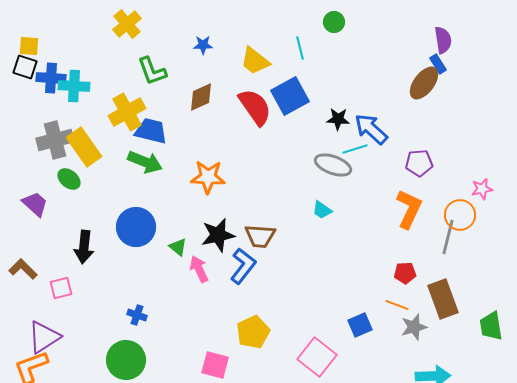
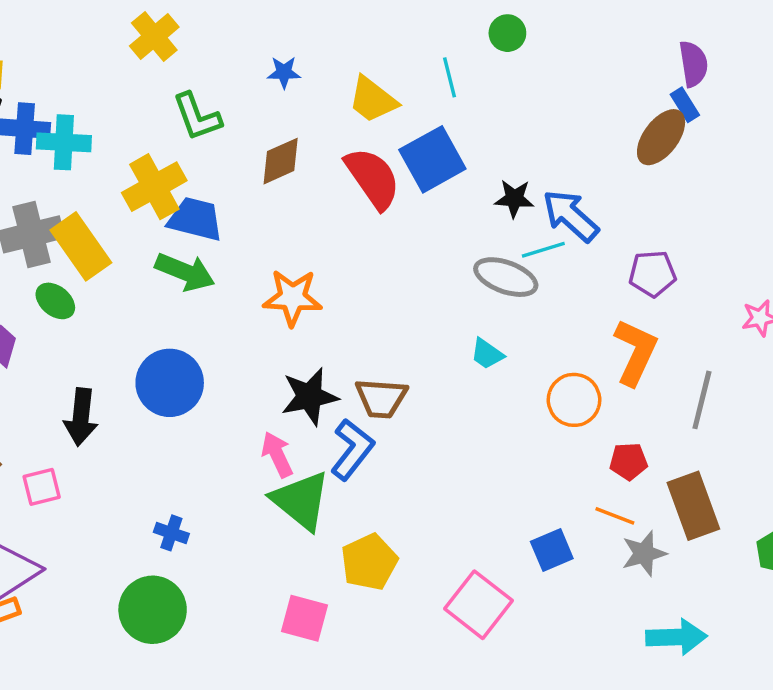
orange circle: (460, 215) -> (574, 400), moved
green triangle: (178, 247) -> (301, 501), moved, size x2.0

